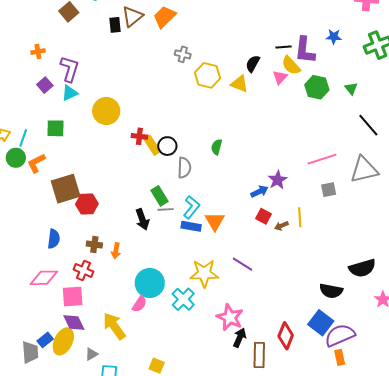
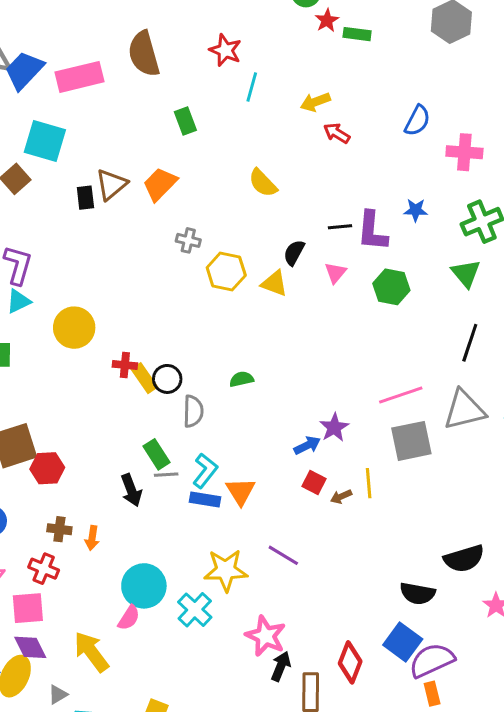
yellow semicircle: (291, 65) -> (263, 183), moved
green triangle: (351, 88) -> (466, 273), moved, size x1.5
black line: (368, 125) -> (470, 343), turned 60
green semicircle: (217, 147) -> (241, 379), turned 63
gray square: (329, 190) -> (411, 441), size x1.8

